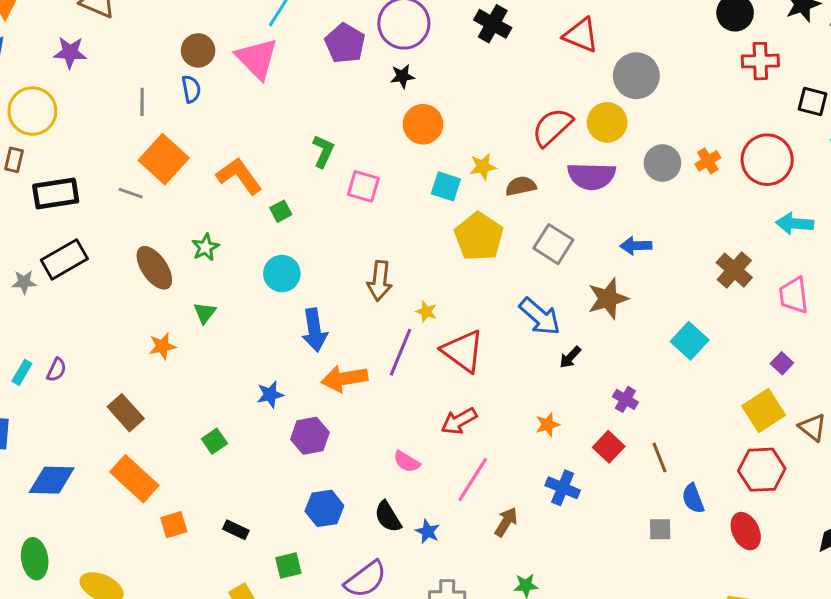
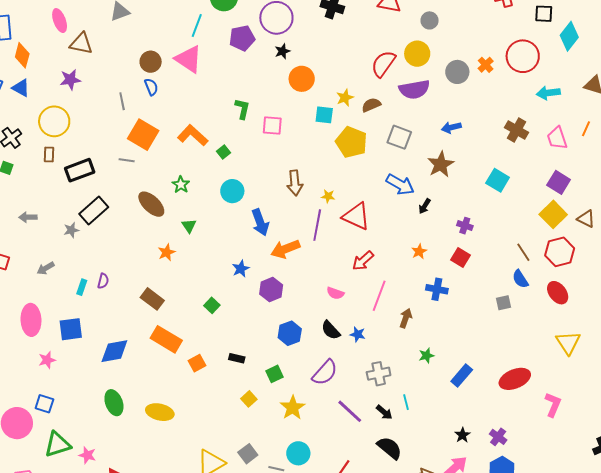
purple pentagon: (345, 43) -> (242, 38), turned -30
gray circle: (636, 76) -> (430, 20), size x0.6
purple square: (782, 363) -> (559, 182), size x1.6
brown line: (660, 458) -> (523, 252), moved

